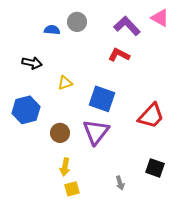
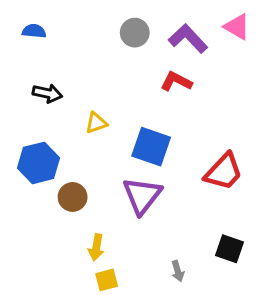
gray circle: (77, 22) -> (135, 33), moved
blue semicircle: (52, 30) -> (34, 31), moved
brown circle: (60, 133) -> (73, 197), moved

